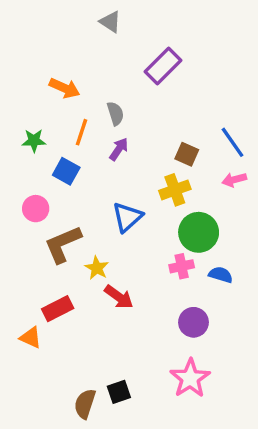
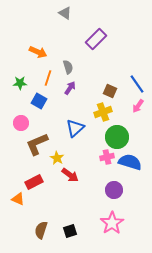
pink arrow: (234, 180) -> (138, 106), turned -40
blue semicircle: (221, 275) -> (130, 162), size x1.6
brown semicircle: (85, 404) -> (41, 230), moved

